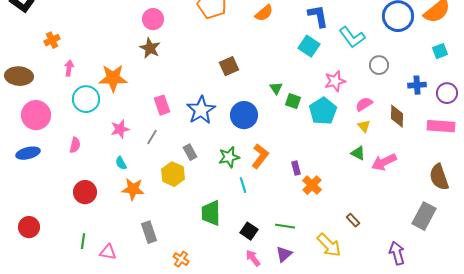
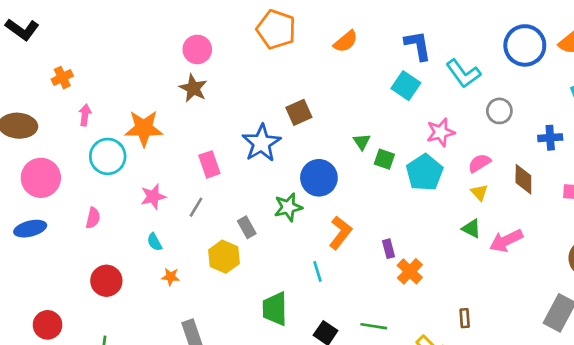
blue star: (201, 110) -> (261, 143), moved
green star: (229, 157) -> (288, 207), moved
orange star: (133, 189) -> (171, 277), size x0.6
brown rectangle: (353, 220) -> (465, 318), turned 40
red circle: (29, 227) -> (48, 325), moved

